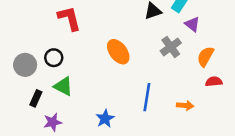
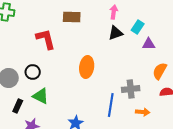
purple triangle: (192, 24) -> (149, 44), turned -40
gray cross: (171, 47) -> (131, 89), moved, turned 30
orange ellipse: (118, 52) -> (87, 67), turned 45

